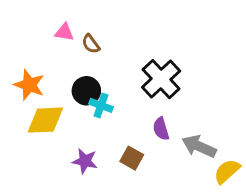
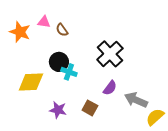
orange star: (29, 85) -> (20, 32), moved
purple semicircle: (161, 129) -> (110, 88), turned -126

